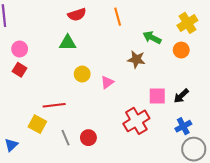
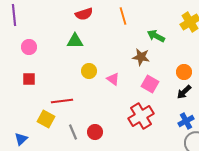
orange circle: (181, 50) -> (184, 72), moved
red square: (20, 70) -> (29, 79), moved, turned -32
pink triangle: (107, 82) -> (113, 79), turned -48
pink square: (157, 96) -> (150, 84), moved, turned 30

